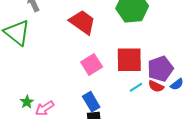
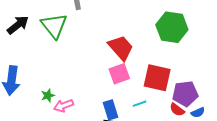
red trapezoid: (82, 22) -> (121, 48), moved
cyan line: (136, 87) -> (140, 104), moved

